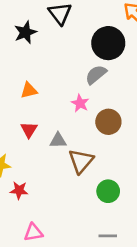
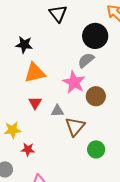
black star: (25, 32) -> (24, 45), moved, turned 30
orange triangle: (29, 90) -> (35, 73), size x1.6
pink star: (80, 103) -> (74, 82), size x1.6

